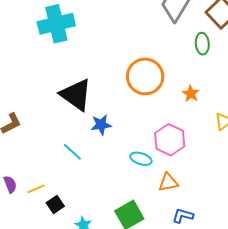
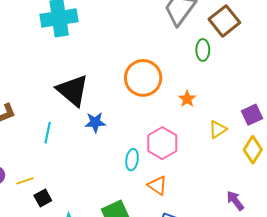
cyan line: (72, 152) -> (48, 133), moved, turned 55
cyan ellipse: (141, 159) -> (132, 160), turned 75
orange triangle: (168, 182) -> (157, 185), turned 40

